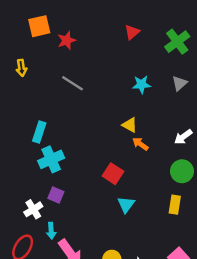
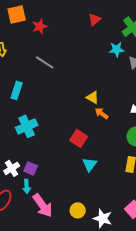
cyan star: (142, 84) -> (117, 49), moved
cyan rectangle: (39, 132) -> (17, 90), moved
purple square: (56, 195) -> (31, 168), moved

